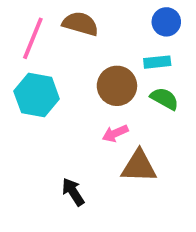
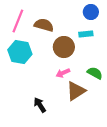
brown semicircle: (80, 24) -> (44, 25), moved
green semicircle: (164, 99) -> (95, 73), moved
brown triangle: (139, 166) -> (76, 91), turned -35

